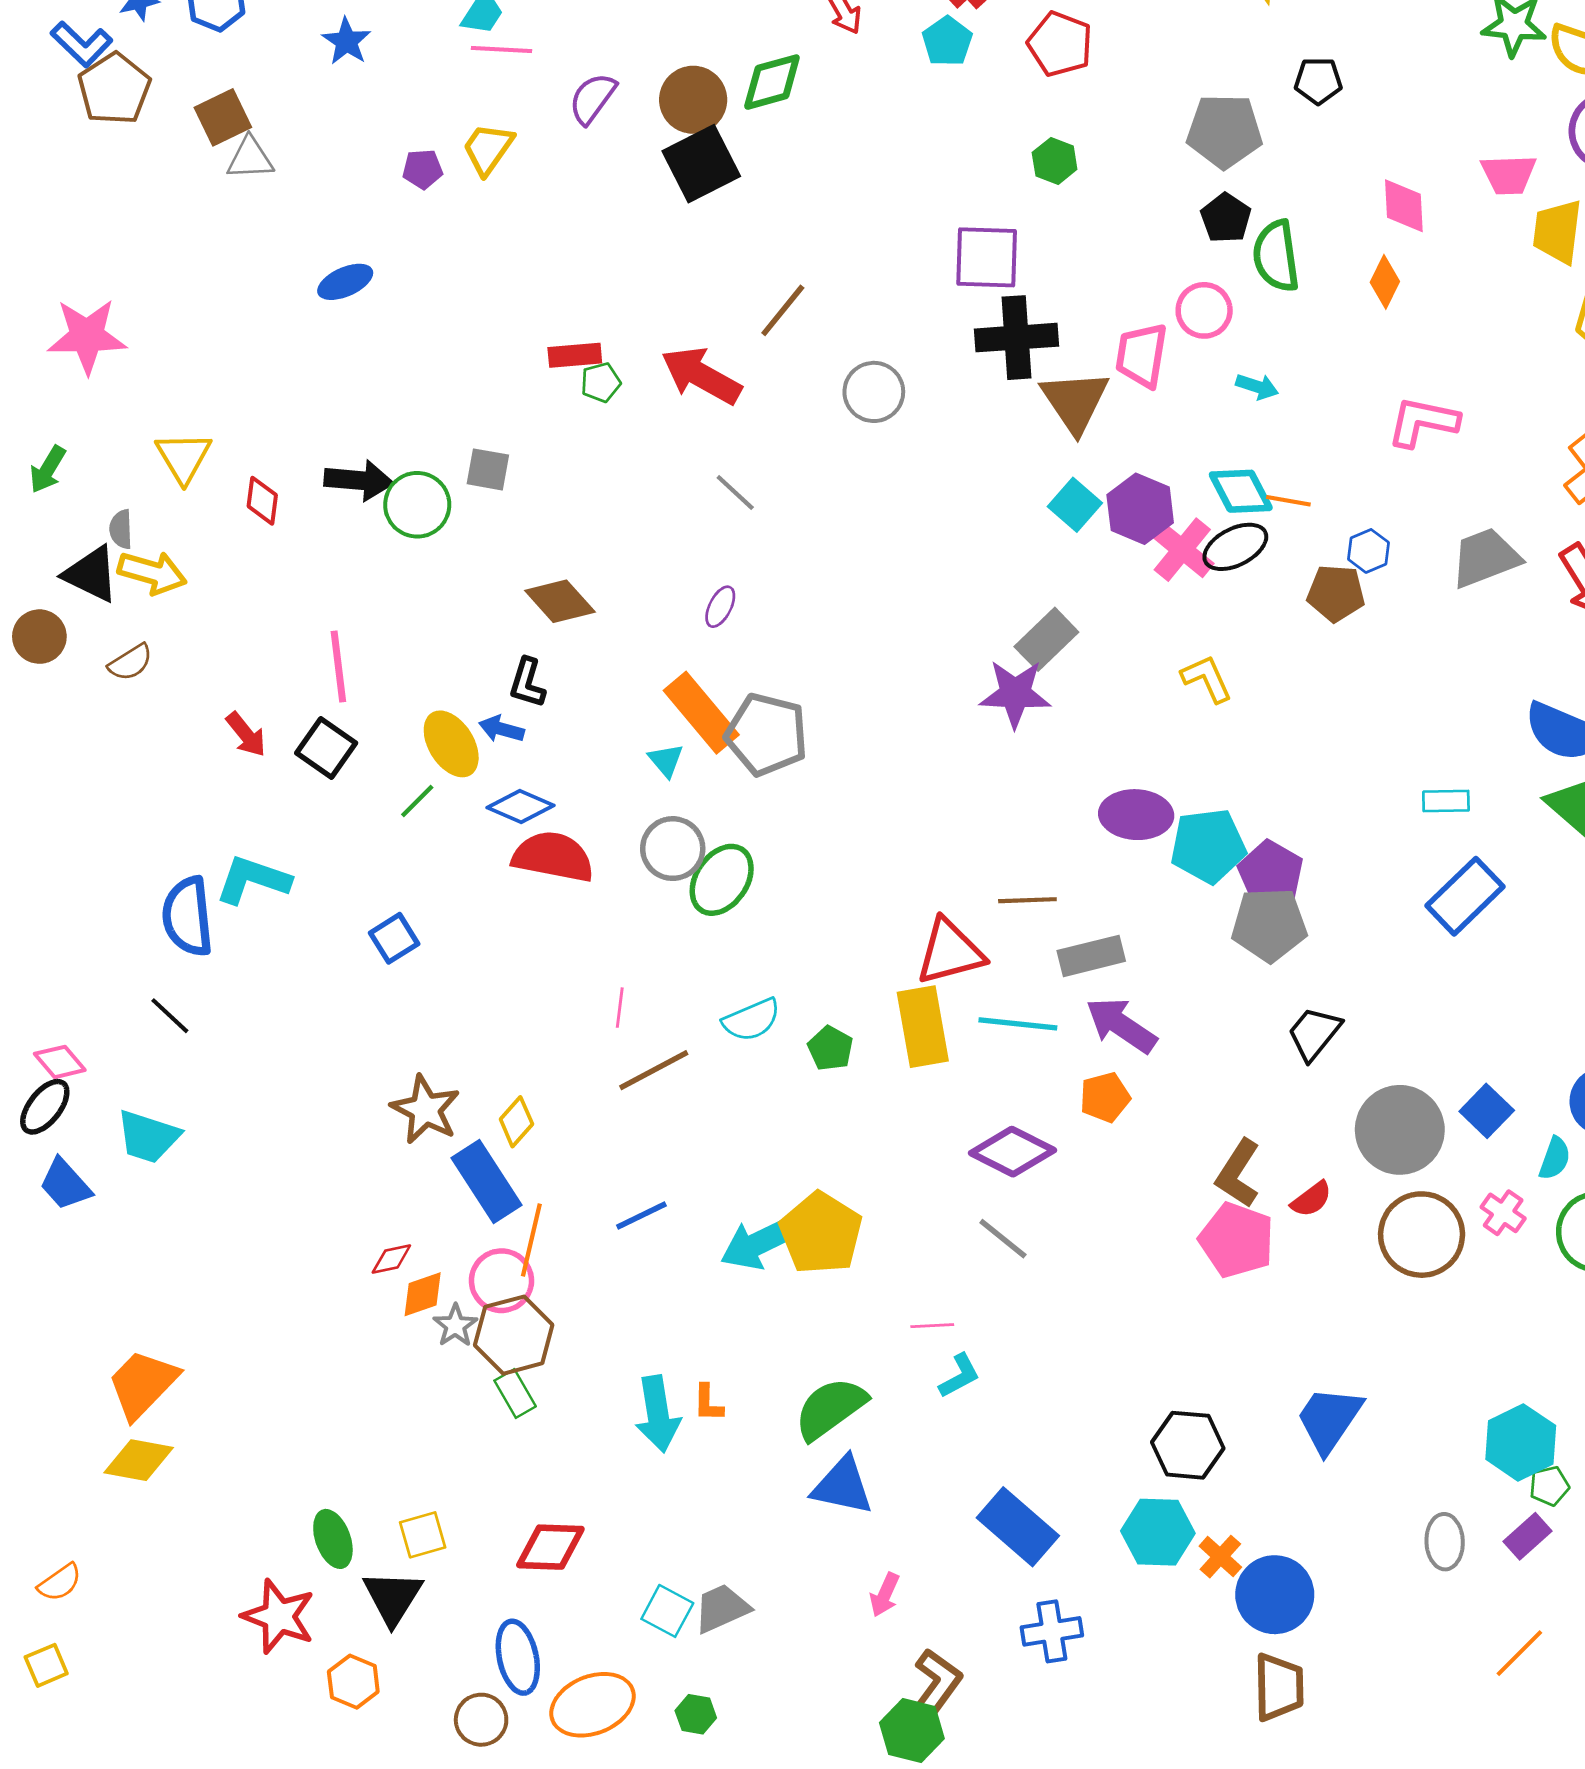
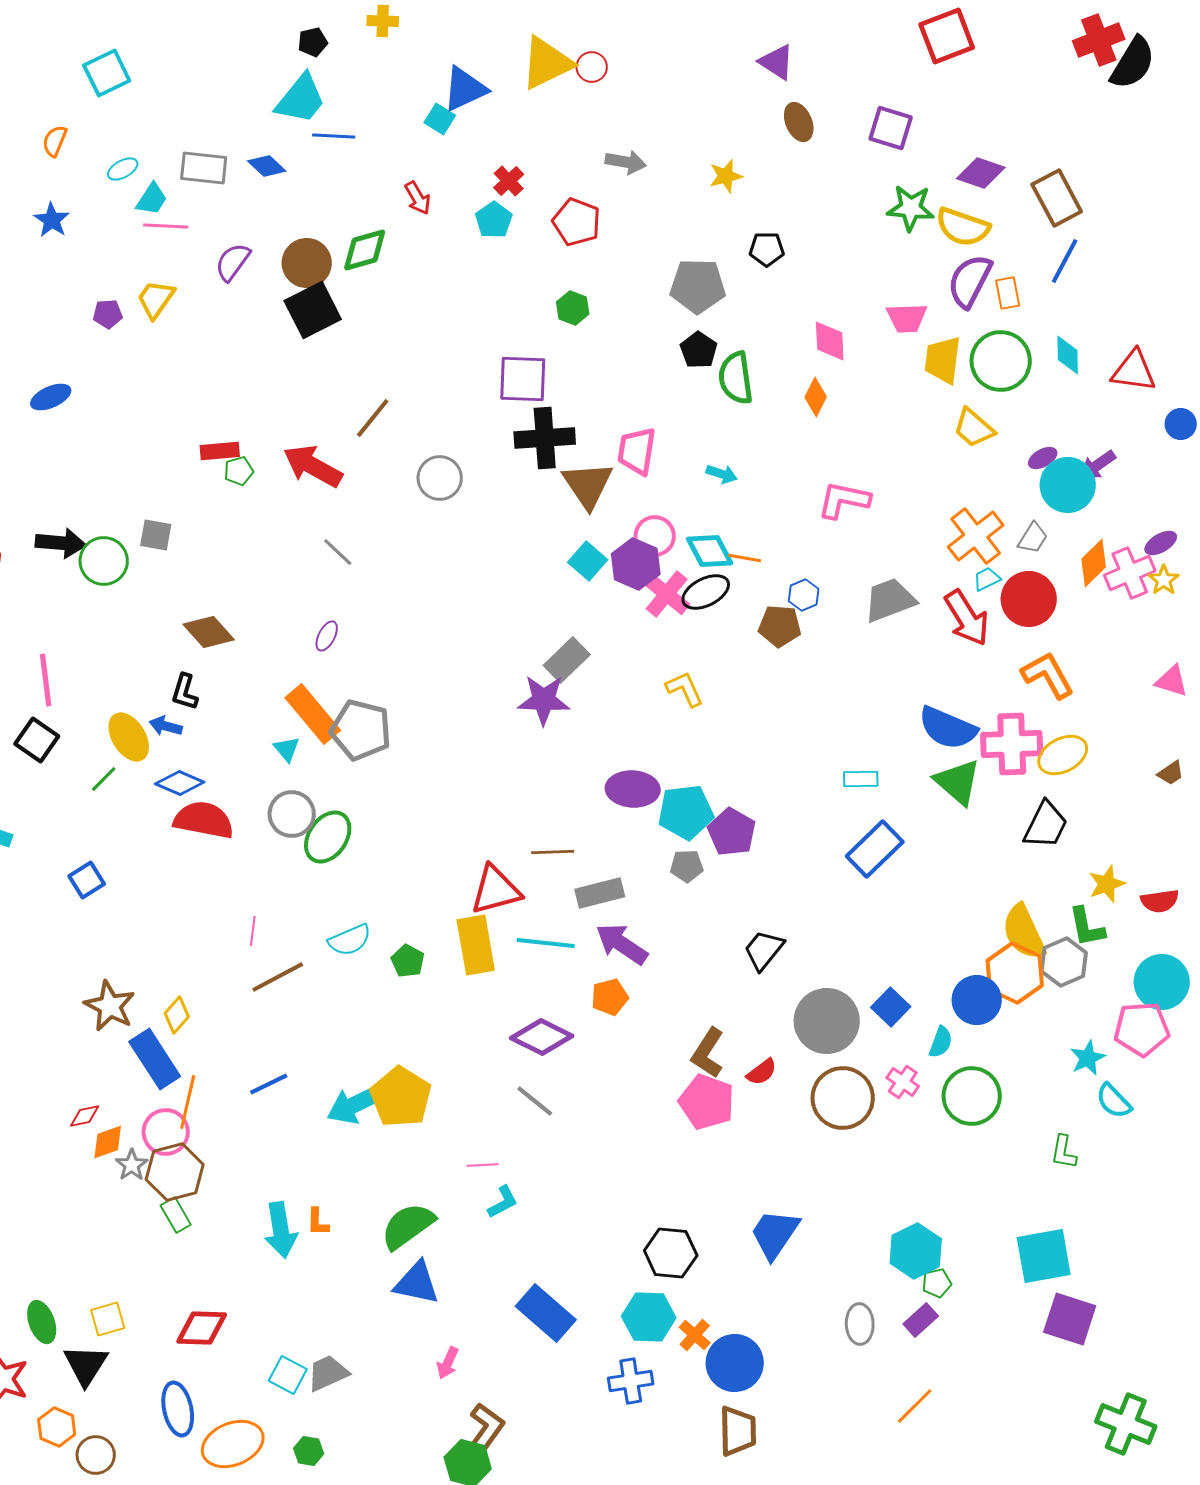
pink circle: (1204, 310) -> (655, 536), moved
gray pentagon: (1269, 925) -> (687, 866), moved, size x0.6
blue cross: (1052, 1631) -> (631, 1381), moved
brown circle: (481, 1720) -> (96, 1455), moved

